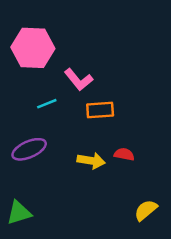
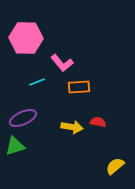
green triangle: (19, 213) -> (15, 146), moved

